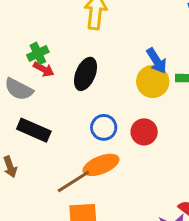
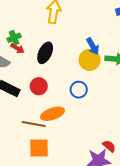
blue circle: (104, 127) -> (79, 90), moved
red circle: (144, 132) -> (39, 86), moved
brown line: (73, 181) -> (34, 124), turned 40

